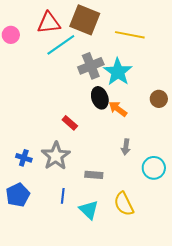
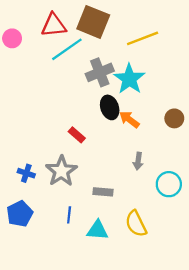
yellow line: (130, 35) -> (143, 38), turned -32
brown circle: (159, 99) -> (174, 118), moved
cyan triangle: (89, 210) -> (98, 230), turned -40

